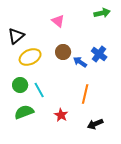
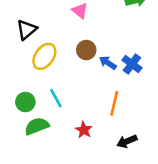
blue cross: (99, 54) -> (132, 64), moved
yellow ellipse: (30, 57) -> (44, 56), turned -30
green circle: (20, 85) -> (25, 102), moved

